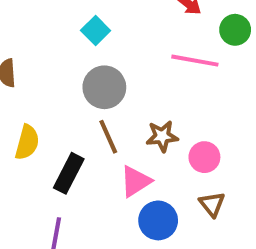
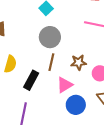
brown line: (108, 137) -> (51, 62), turned 36

